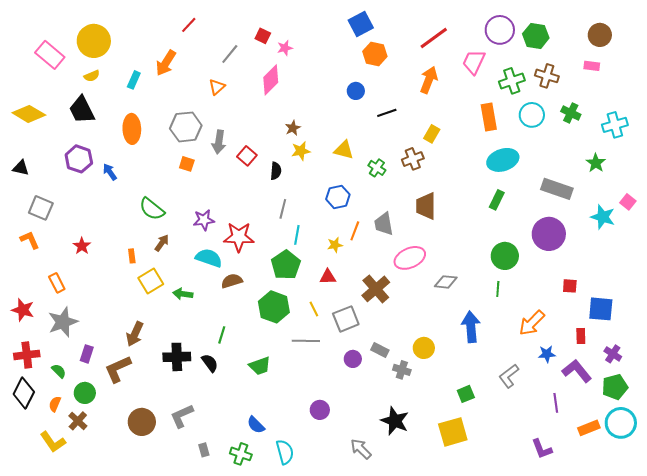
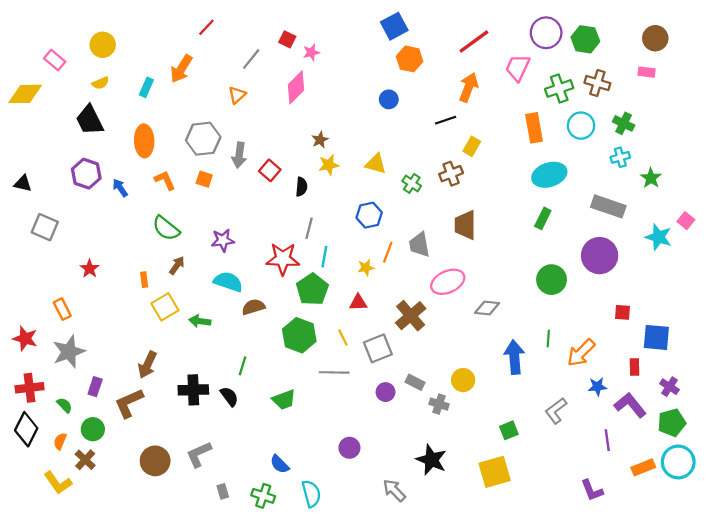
yellow circle: (94, 41) -> (103, 45), size x0.7
pink rectangle: (50, 55) -> (55, 60), size x0.7
black line: (387, 113) -> (446, 120), moved
yellow diamond: (29, 114) -> (25, 94), moved, turned -32
cyan cross: (615, 125) -> (620, 157), moved, size x0.7
red star: (239, 237) -> (283, 259), moved
orange L-shape: (30, 240) -> (165, 180), moved
green line: (498, 289) -> (548, 339), moved

